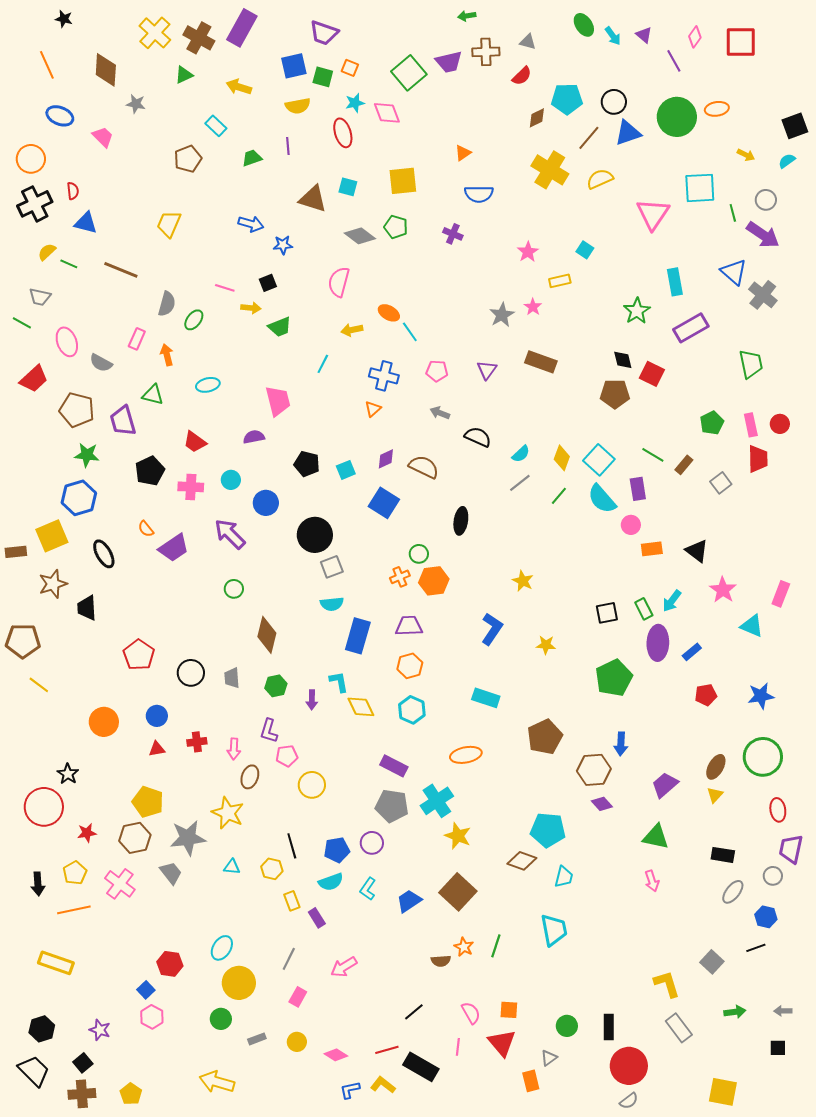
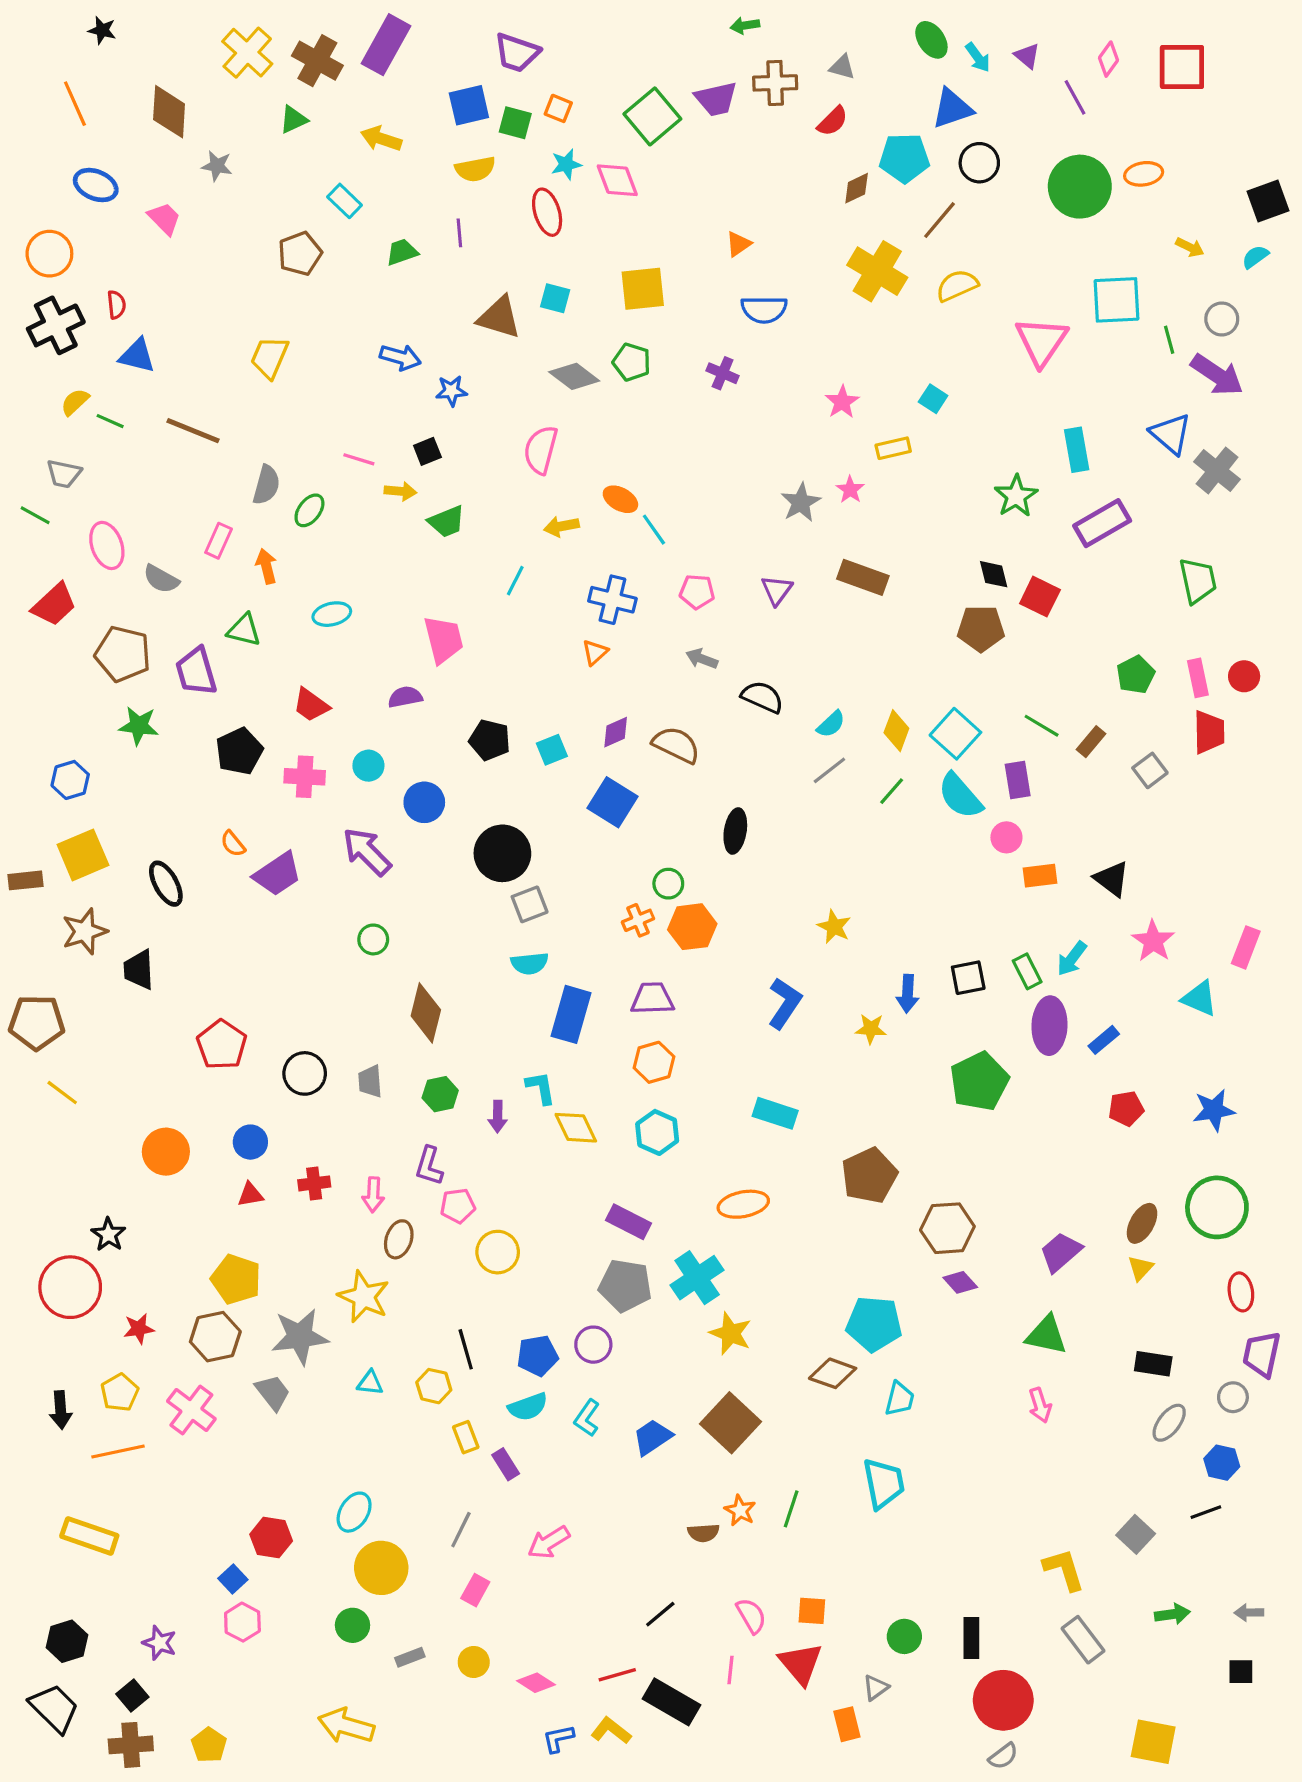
blue triangle: (628, 133) -> (952, 108), moved
blue hexagon: (79, 498) -> (70, 780), moved, size x0.7
blue arrow: (621, 744) -> (908, 994), moved

